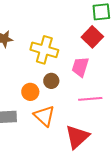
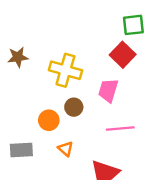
orange triangle: (44, 116) -> (65, 149), size x0.6

